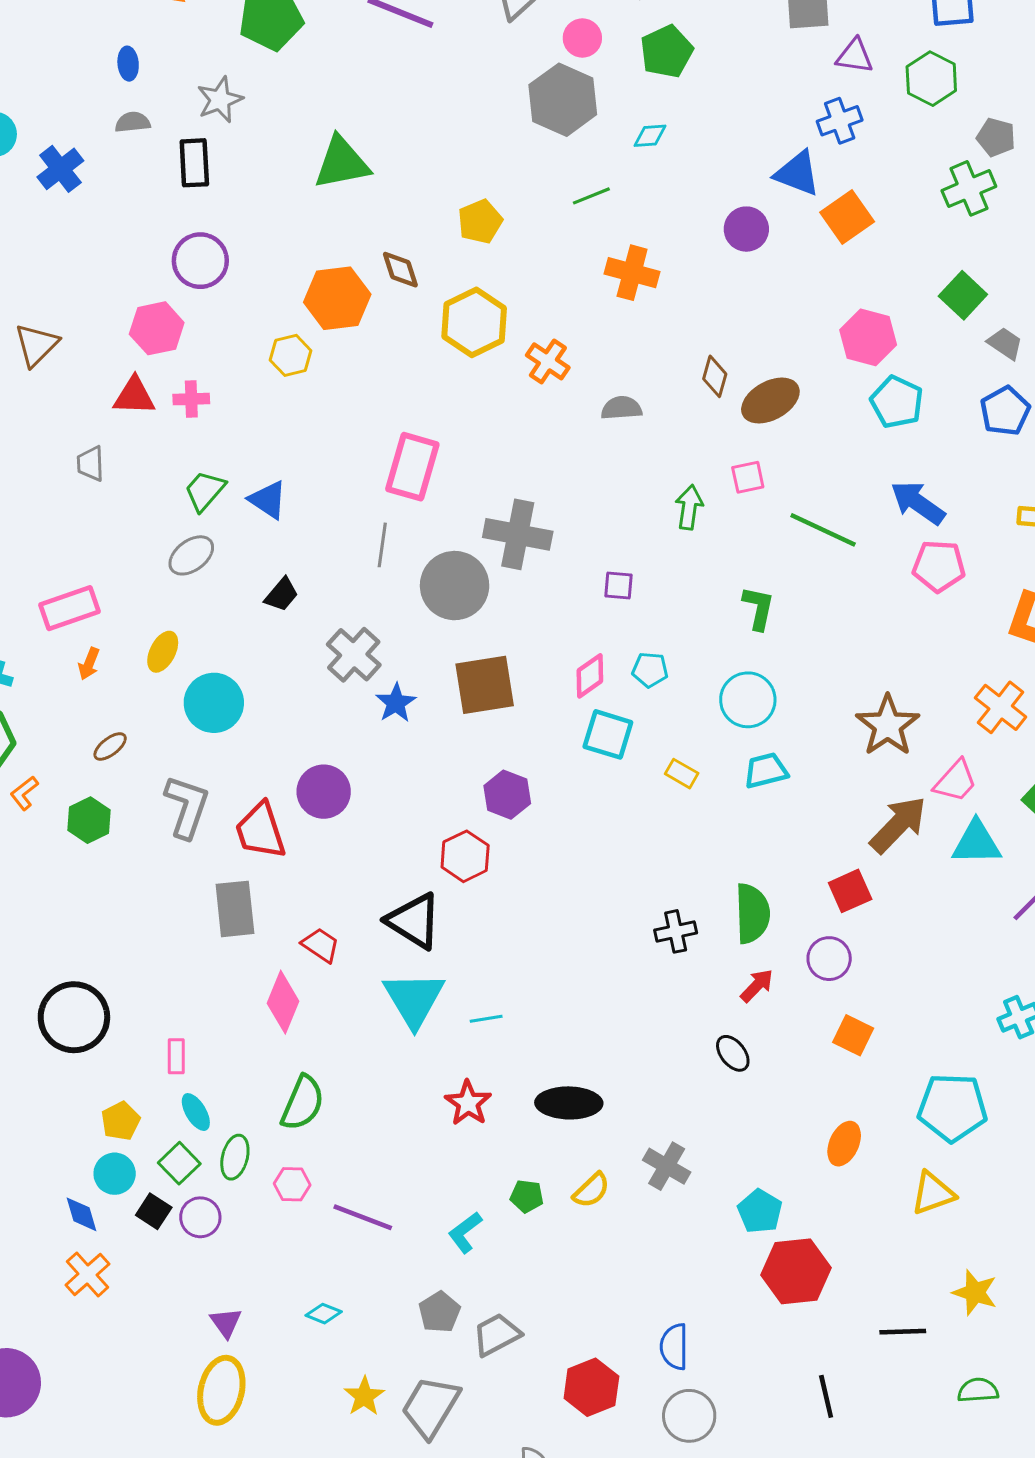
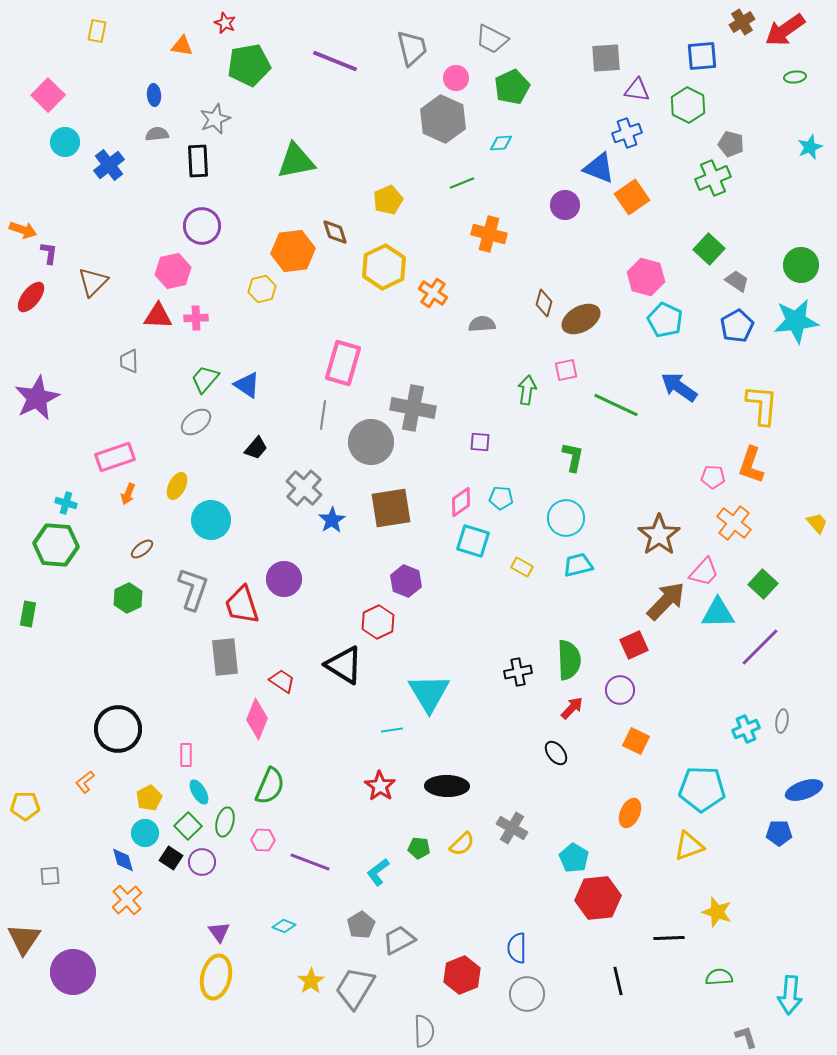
pink pentagon: (939, 566) -> (713, 477), moved, size x0.7
orange L-shape: (24, 793) -> (85, 782), moved
cyan triangle: (414, 999) -> (429, 693), moved

